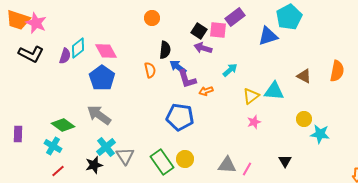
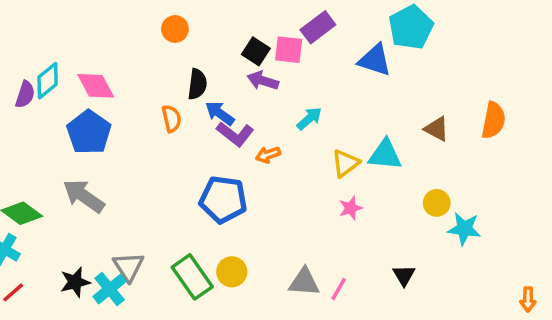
blue triangle: (268, 36) -> (375, 60), turned 35
purple L-shape: (187, 79) -> (235, 134), turned -35
cyan cross: (106, 147) -> (110, 289), moved

